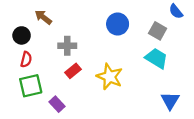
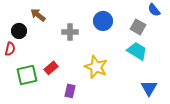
gray cross: (67, 46) -> (70, 32), moved
red semicircle: (26, 59) -> (10, 49), moved
red rectangle: (73, 71) -> (51, 68), moved
purple rectangle: (57, 104) -> (70, 91), moved, turned 56

